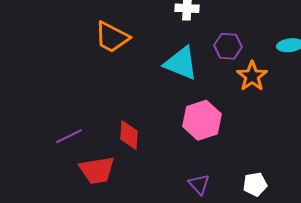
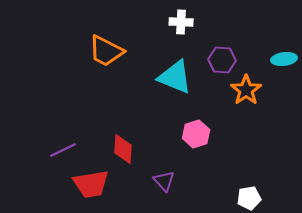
pink hexagon: (202, 120) -> (196, 134), size x0.7
purple triangle: (199, 184) -> (164, 181), moved

